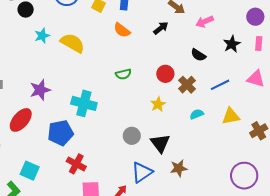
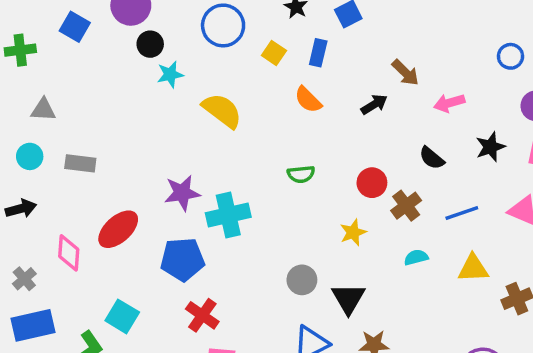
cyan star: (42, 36) -> (170, 75), moved
purple star: (40, 90) -> (182, 193), moved
cyan cross: (84, 103) -> (228, 215), turned -35

